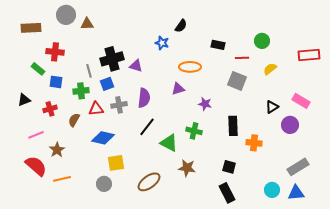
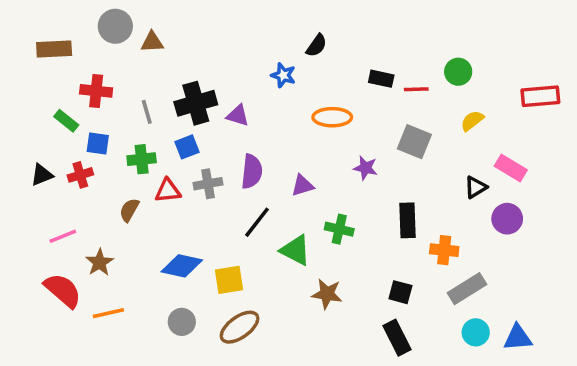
red line: (242, 58) -> (416, 89), moved
gray line: (89, 71) -> (147, 112), moved
purple triangle: (178, 89) -> (302, 185), moved
pink rectangle: (301, 101) -> (511, 168), moved
purple star: (205, 104) -> (365, 168), moved
red cross: (50, 109) -> (80, 175), moved
blue diamond: (103, 138) -> (182, 266), moved
yellow square: (116, 163) -> (229, 280), moved
gray rectangle: (298, 167) -> (467, 289), moved
brown ellipse: (149, 182) -> (240, 327), moved

